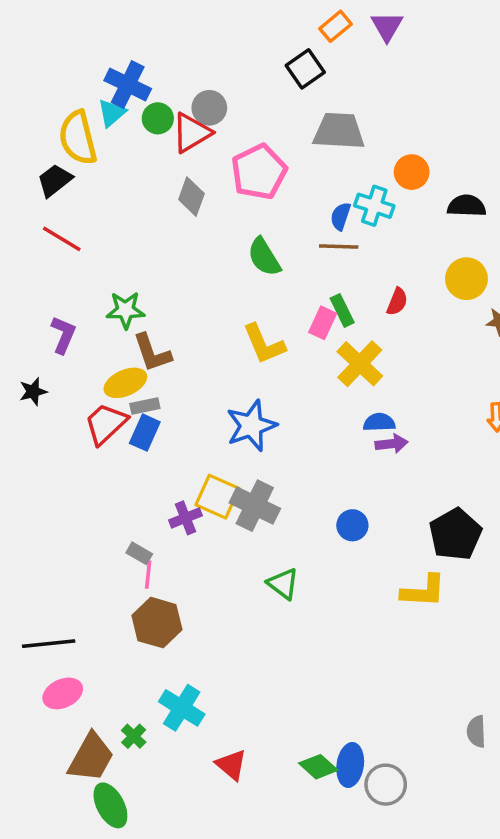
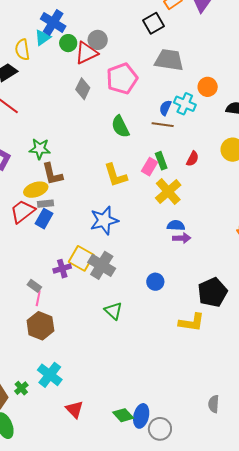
yellow semicircle: (78, 138) -> (22, 50), size x0.7

